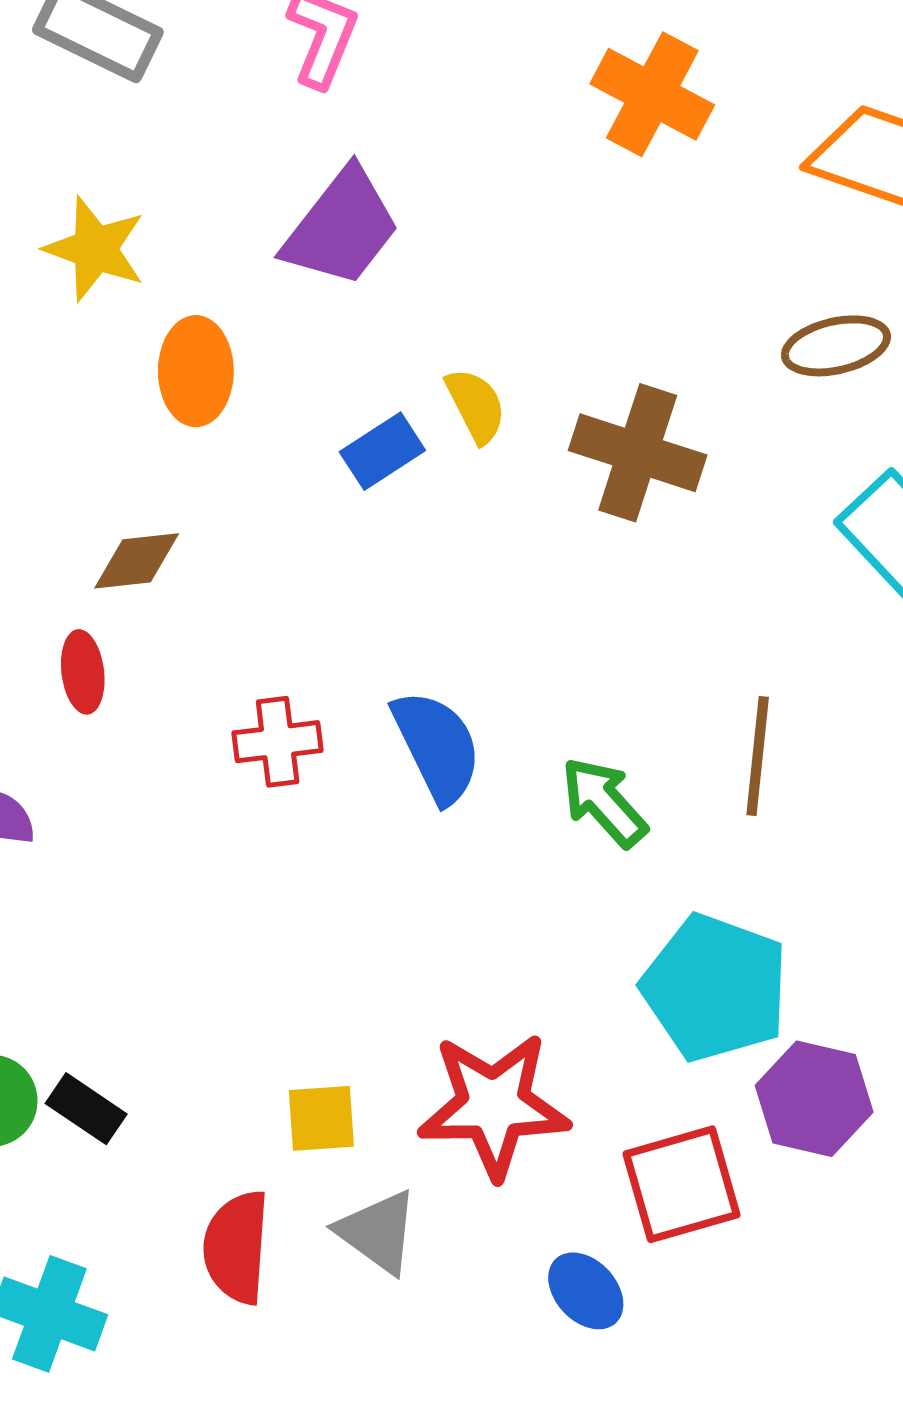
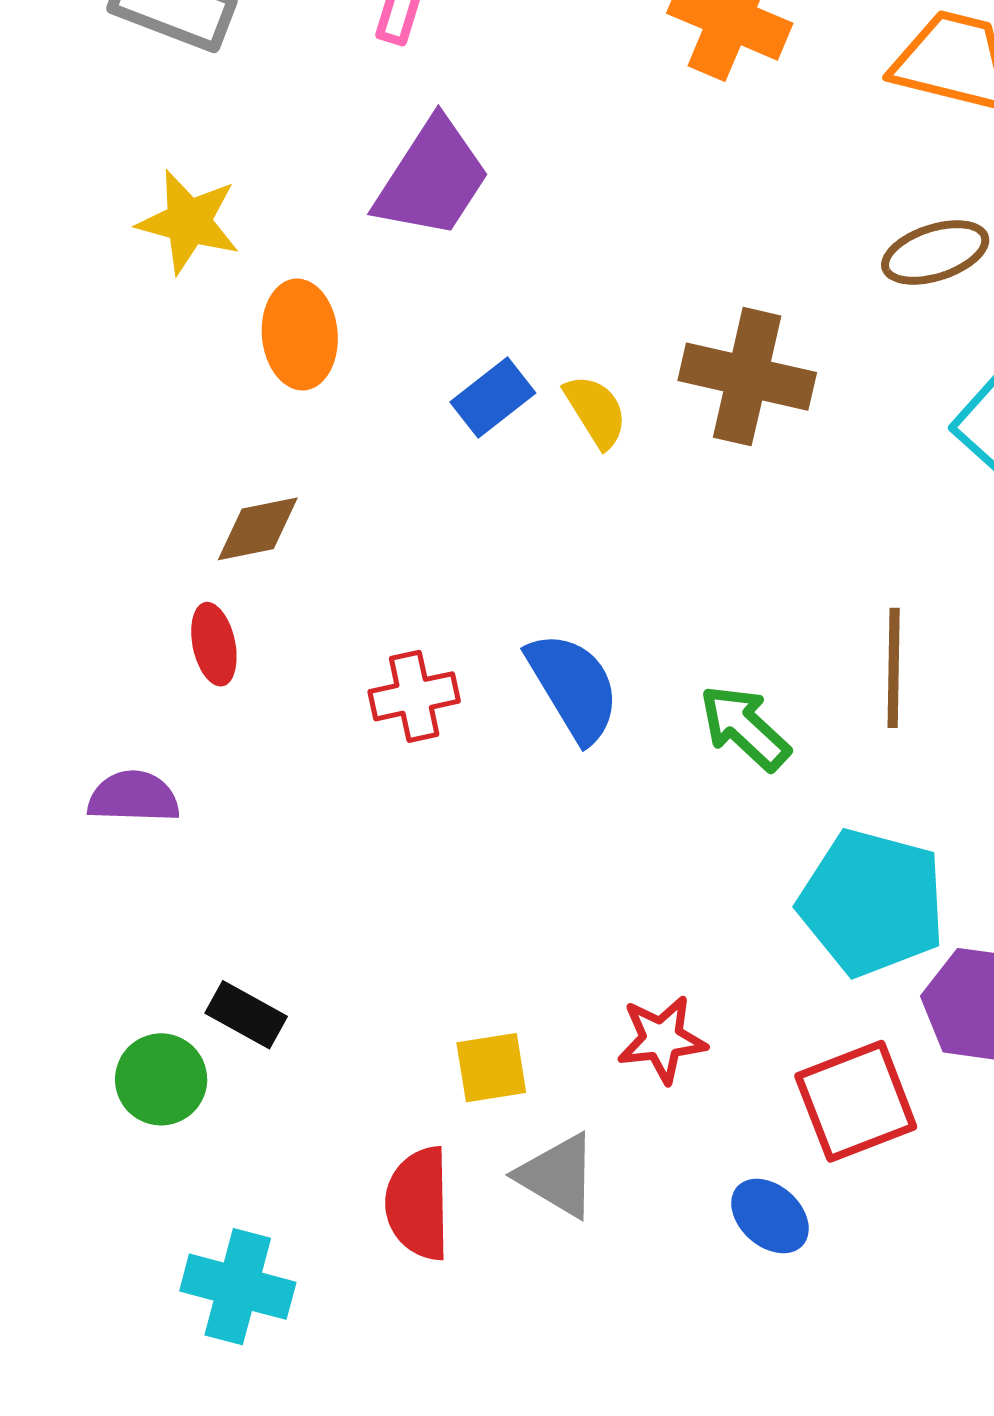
yellow semicircle: (476, 406) -> (596, 411), moved
red star: (494, 1105) -> (662, 1039), size x0.6
black rectangle: (86, 1109) -> (246, 1015), moved

